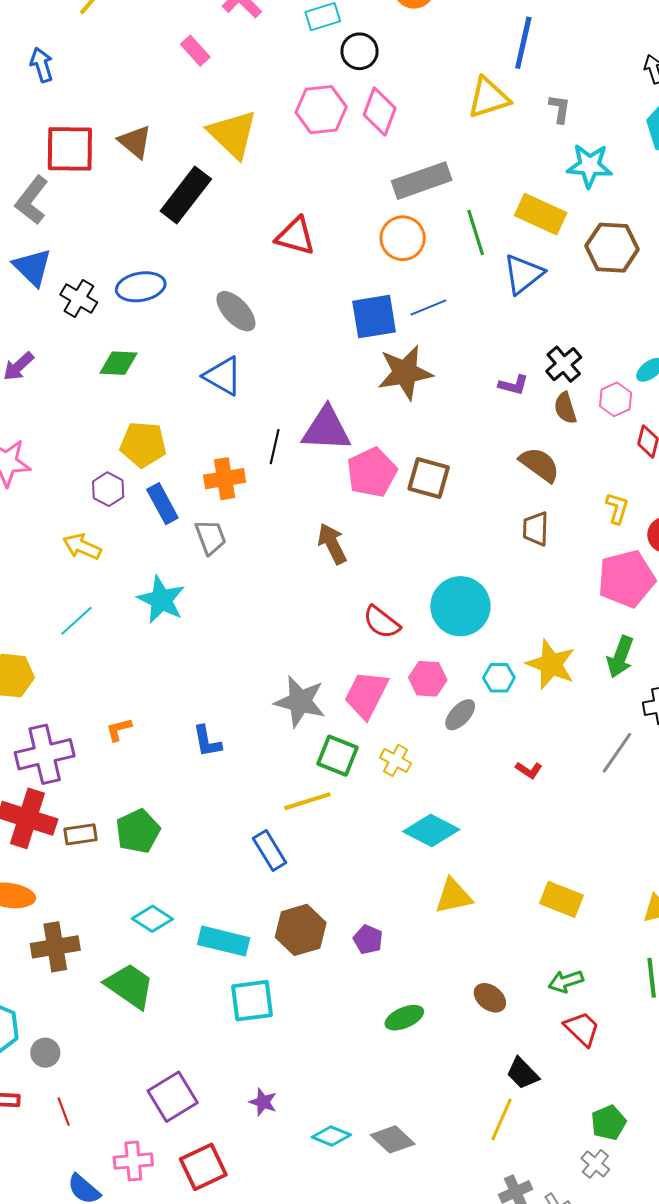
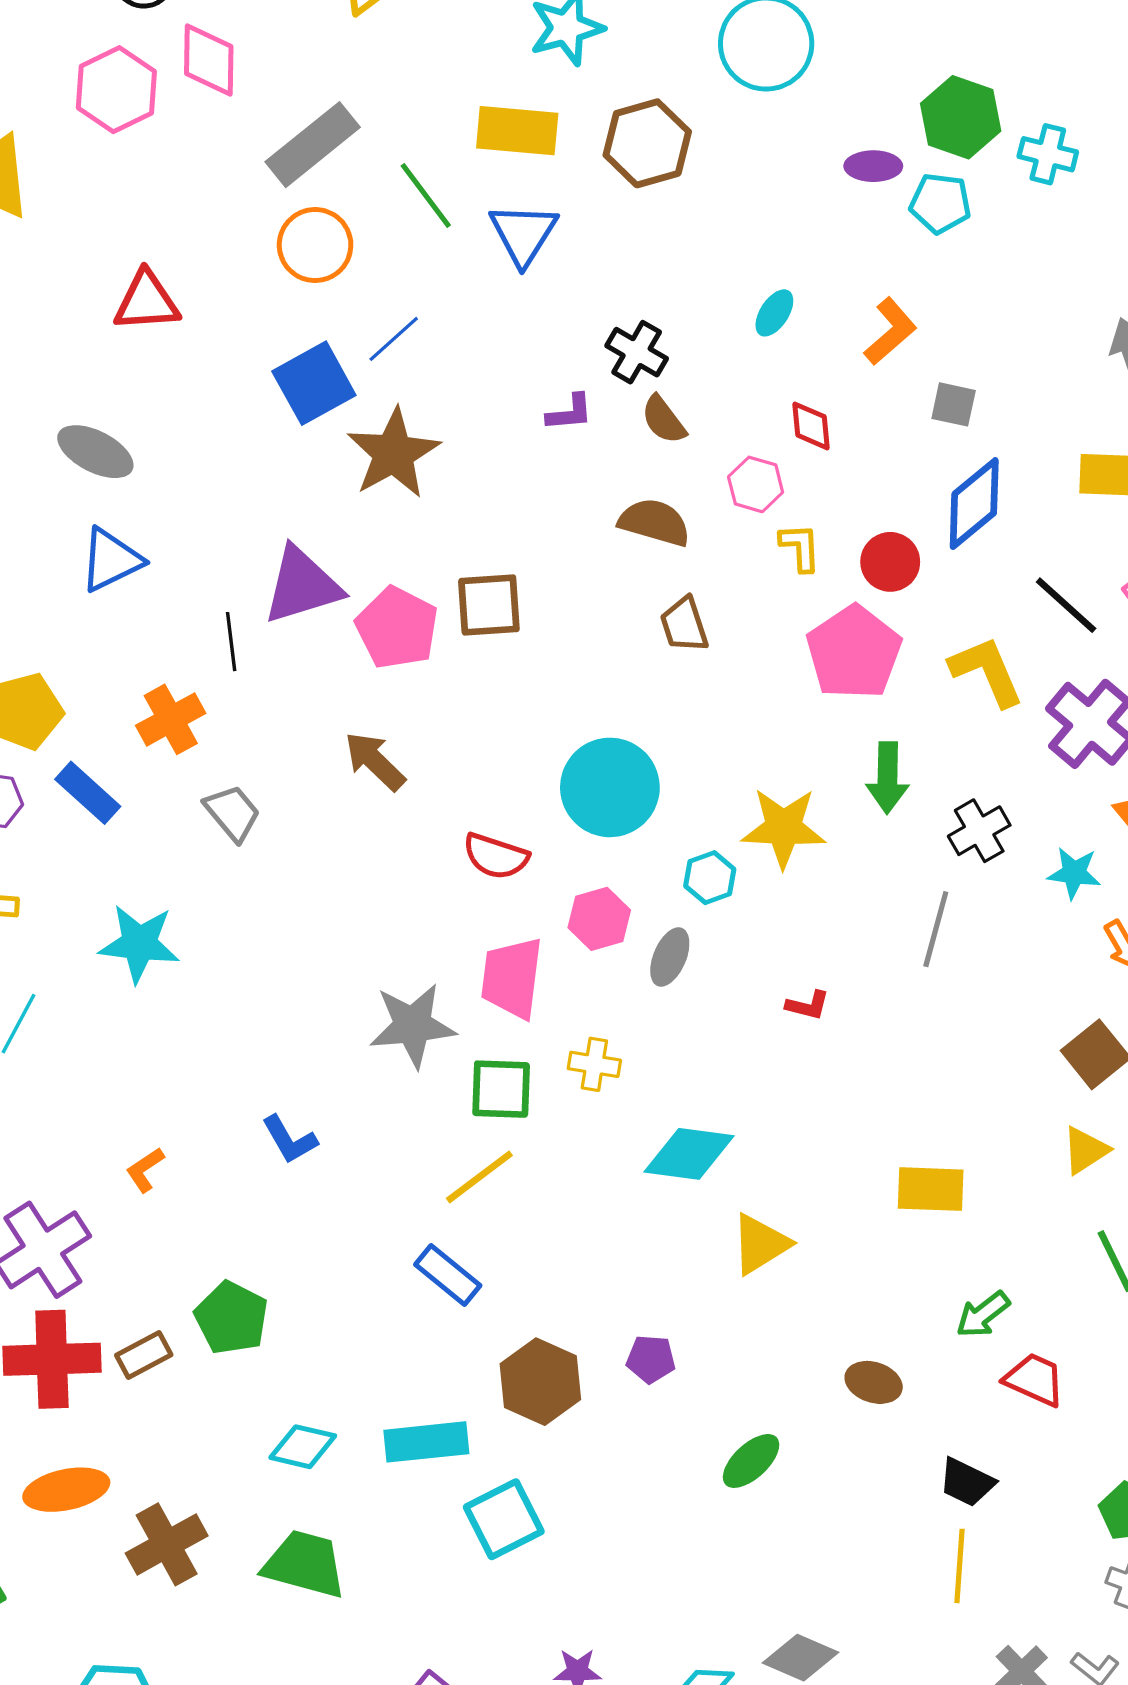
blue triangle: (223, 376) -> (111, 560), turned -36
pink hexagon: (616, 399) -> (756, 484), moved
gray trapezoid: (211, 537) -> (232, 813), moved

